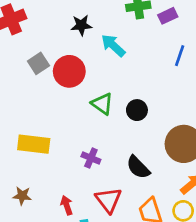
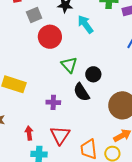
gray square: (38, 63) -> (34, 15), moved
purple cross: (91, 158) -> (53, 102), turned -32
black semicircle: (138, 167) -> (81, 92), moved

